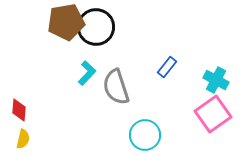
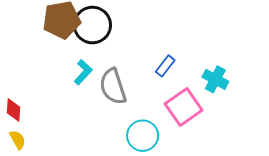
pink square: (213, 114) -> (184, 107), moved
yellow semicircle: (23, 139) -> (18, 140), turned -42

